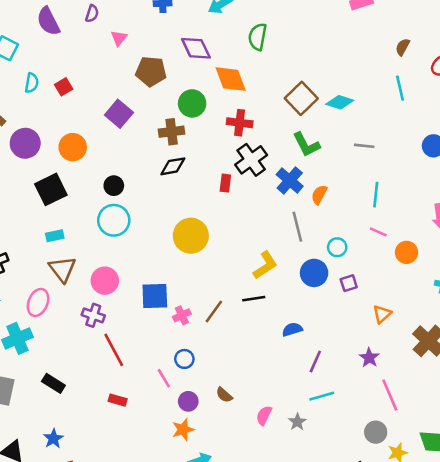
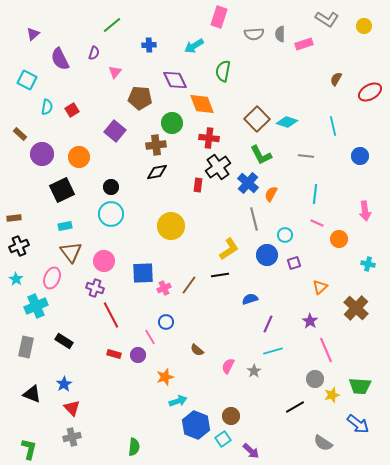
cyan line: (400, 88) -> (333, 126), moved
purple circle: (188, 401) -> (138, 355), moved

